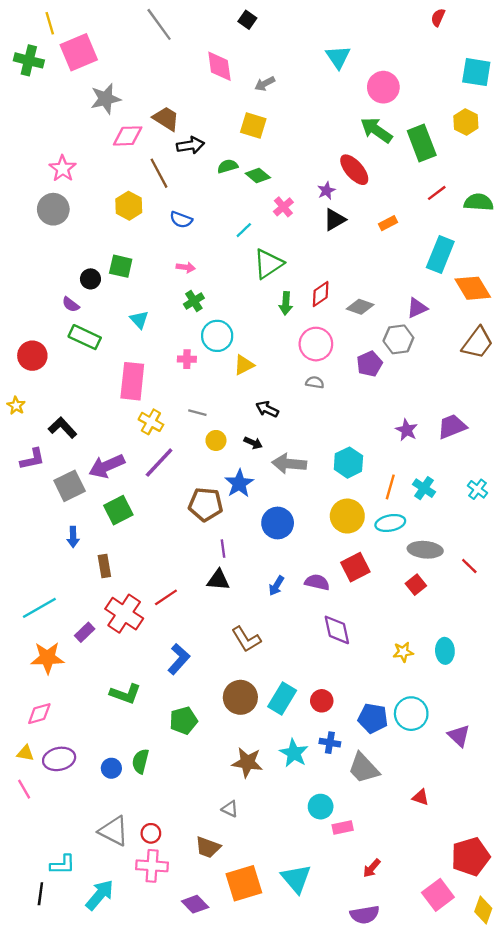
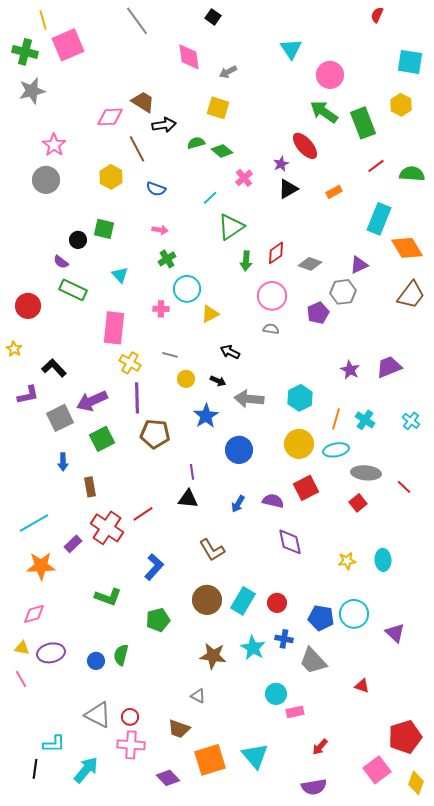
gray star: (106, 99) -> (32, 91), moved
purple line: (159, 463) -> (137, 398), turned -44
brown pentagon: (206, 504) -> (155, 434), moved

